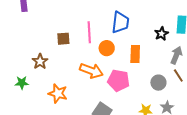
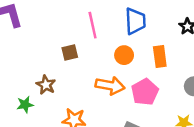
pink line: (89, 32) -> (93, 25), moved
pink pentagon: (118, 80) -> (145, 92), turned -30
green star: (22, 83) -> (25, 105), moved

